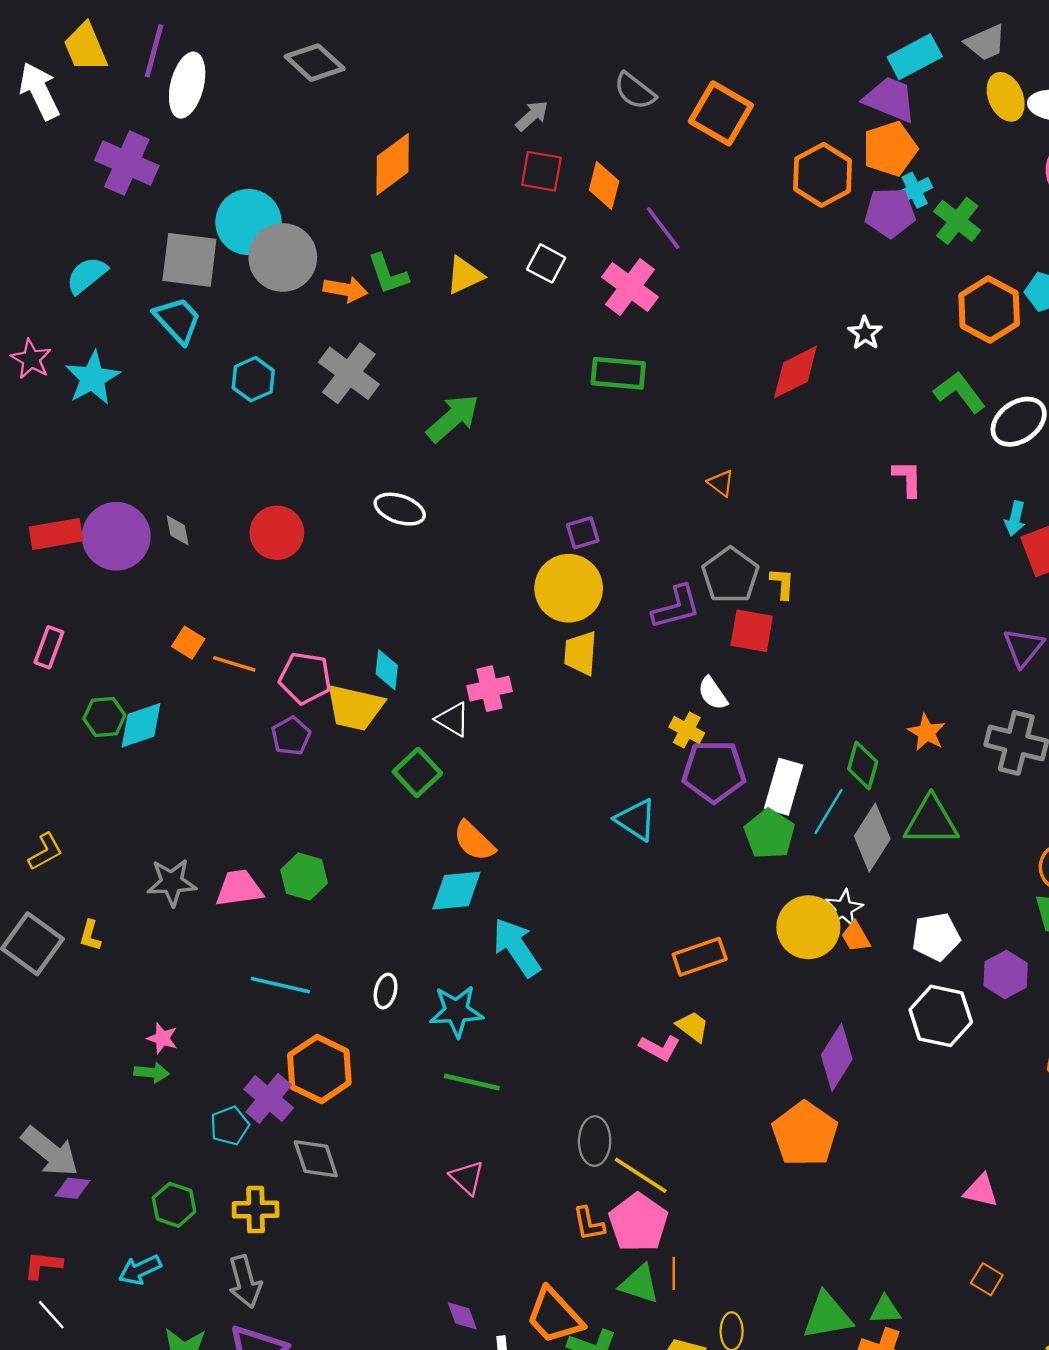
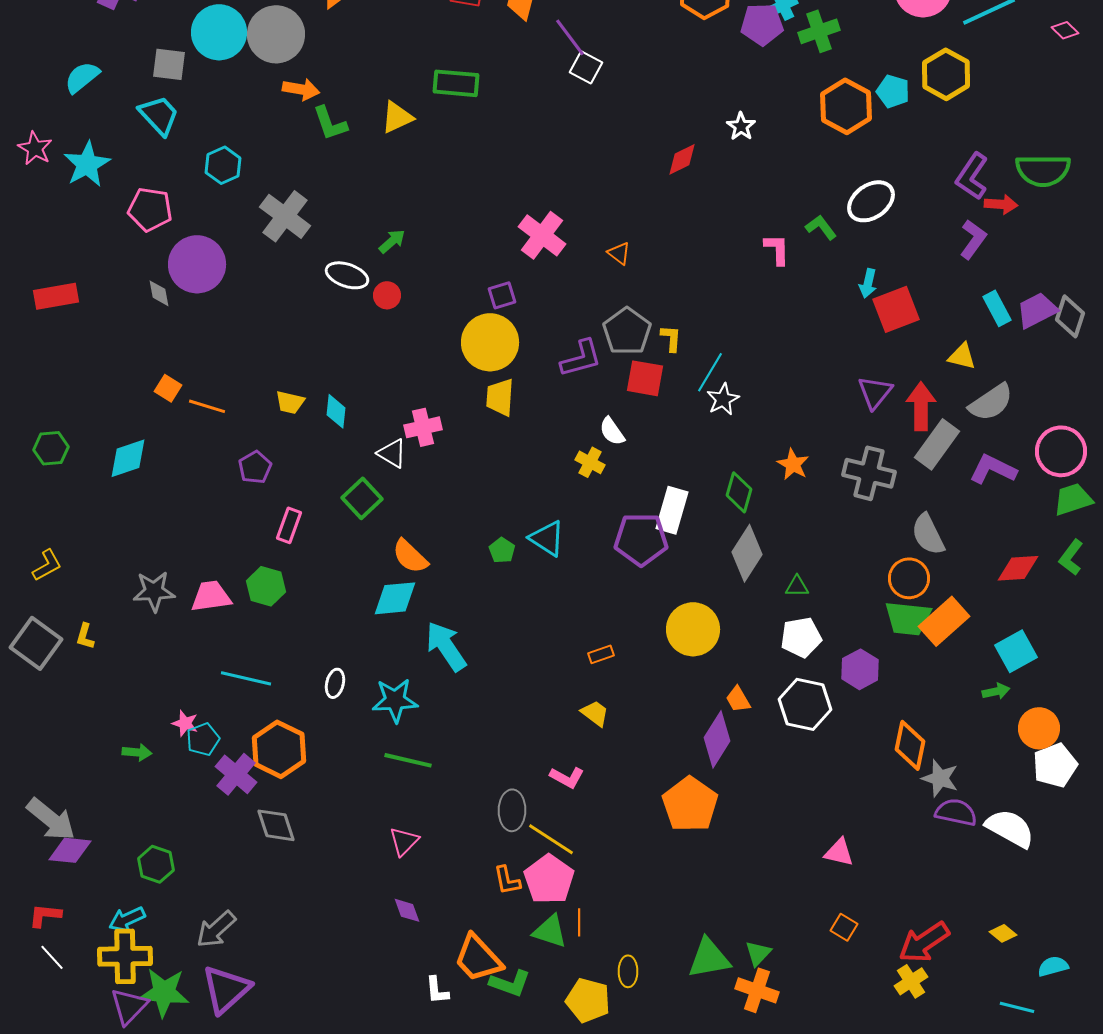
green cross: (957, 221) -> (819, 31), turned 33
gray circle: (283, 258) -> (276, 34), moved
gray square: (189, 260) -> (169, 64), size x0.7
white square: (546, 263) -> (586, 67), moved
green L-shape: (388, 274) -> (330, 123), moved
yellow triangle: (465, 275) -> (397, 117), moved
pink cross: (630, 287) -> (542, 235), moved
red diamond: (795, 372) -> (682, 159), size x0.7
gray cross: (349, 373) -> (285, 216), moved
green rectangle: (618, 373) -> (456, 83), moved
green L-shape: (960, 392) -> (821, 227), moved, size x0.7
green arrow: (453, 418) -> (392, 241), moved, size x0.6
red circle: (277, 533) -> (387, 295), moved, size x0.6
purple circle: (116, 536) -> (197, 264), moved
pink rectangle: (49, 647) -> (289, 525), moved
pink pentagon: (305, 678) -> (150, 209), moved
yellow trapezoid: (355, 708) -> (290, 402), moved, size x0.6
green hexagon: (104, 717) -> (51, 448), moved
purple pentagon: (714, 771) -> (641, 539), moved
cyan line: (828, 811) -> (710, 372), moved
green triangle: (931, 821) -> (797, 586), moved, size x0.5
green pentagon: (769, 834) -> (502, 550), moved, size x0.6
white star: (844, 908) -> (723, 399), moved
orange trapezoid: (856, 937) -> (738, 699), moved
orange rectangle: (700, 957) -> (601, 654), size x0.6
pink star: (162, 1038) -> (185, 723), moved
pink L-shape: (660, 1048) -> (567, 777), moved
cyan pentagon: (230, 1126) -> (203, 739), moved
pink triangle: (467, 1178) -> (404, 841), turned 32
purple diamond: (73, 1188) -> (70, 850), size x1.4
yellow cross: (256, 1210) -> (125, 956), moved, size x1.4
gray arrow: (245, 1282) -> (216, 929), turned 63
green triangle: (885, 1310) -> (758, 953), turned -44
purple diamond: (462, 1316) -> (407, 910), moved

